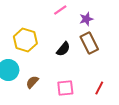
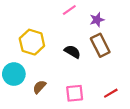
black semicircle: (63, 49) -> (72, 52), turned -98
red line: (99, 88) -> (111, 93), turned 32

